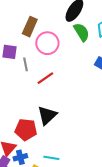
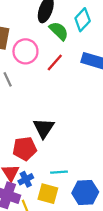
red line: (45, 78) -> (55, 62), moved

